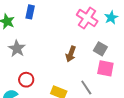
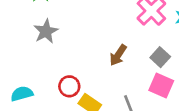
red circle: (26, 80) -> (69, 86), moved

